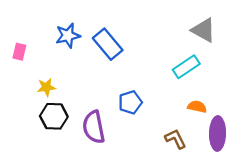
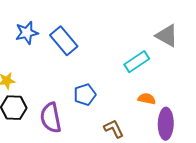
gray triangle: (204, 30) -> (167, 36), moved
brown L-shape: (176, 139) -> (114, 129), moved

